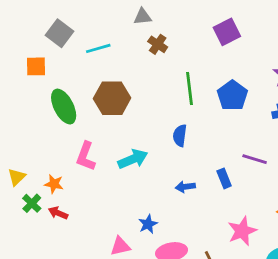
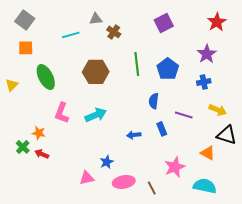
gray triangle: (142, 17) -> (96, 19), moved
gray square: (59, 33) -> (25, 20), moved
brown hexagon: (112, 98) -> (96, 72), moved
blue semicircle: (180, 136) -> (154, 101), moved
yellow triangle: (17, 177) -> (12, 85), moved

